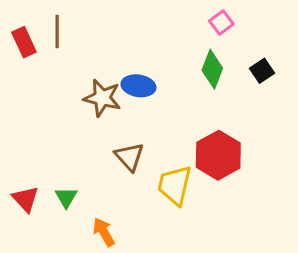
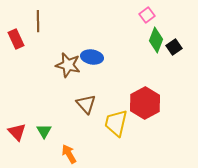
red rectangle: (24, 42) -> (16, 39), moved
green diamond: (212, 69) -> (156, 40), moved

